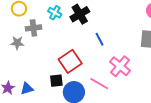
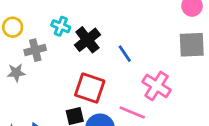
black cross: (80, 14) -> (87, 40), moved
red square: (70, 61) -> (90, 88), turned -30

